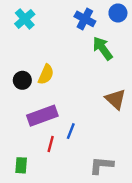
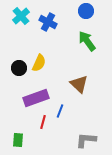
blue circle: (118, 13) -> (86, 11), moved
blue cross: (85, 19) -> (48, 22), moved
brown triangle: (116, 99) -> (79, 84), moved

